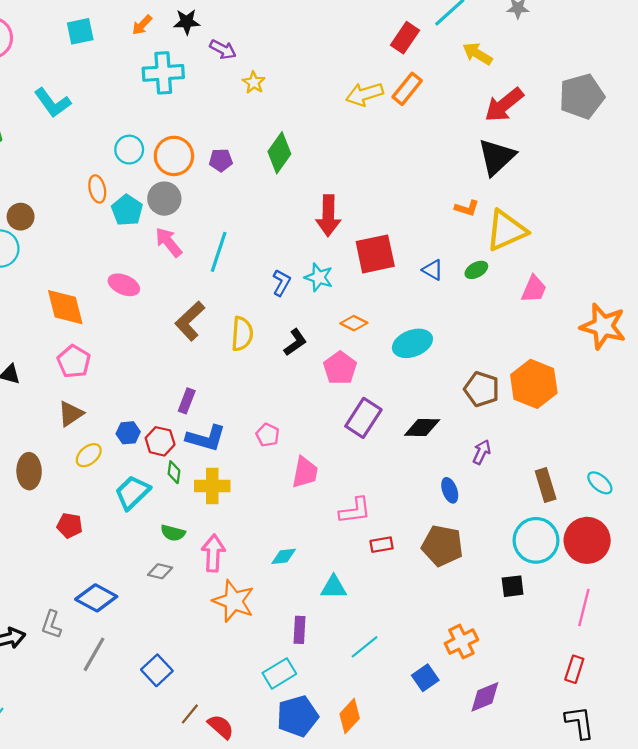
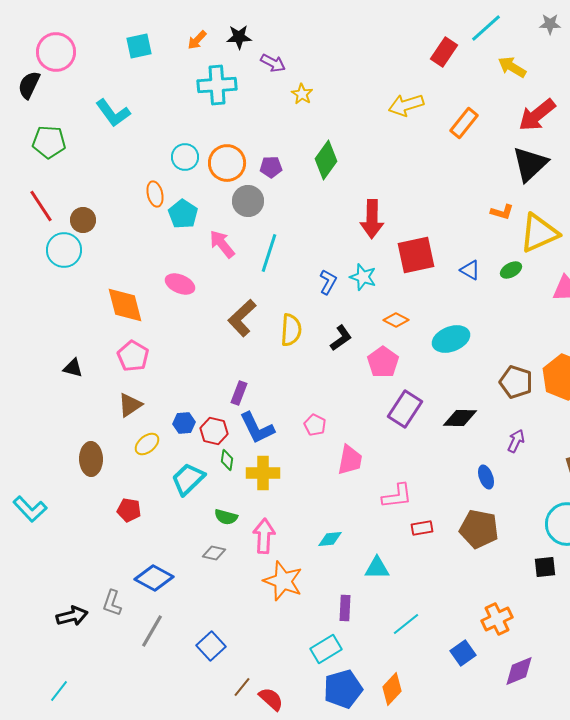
orange rectangle: (407, 89) -> (464, 123), moved
gray circle: (164, 199) -> (248, 201), moved
blue L-shape: (206, 438) -> (257, 428), turned 48

